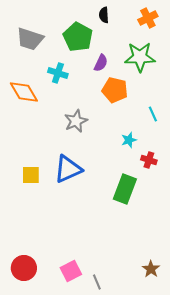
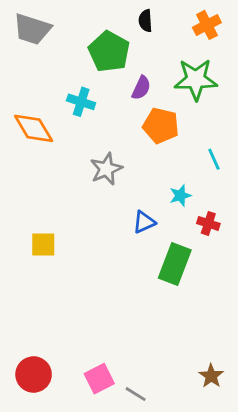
gray trapezoid: (30, 39) -> (32, 29), moved
blue triangle: (68, 169) -> (144, 222), moved, size x0.6
gray line: (97, 282) -> (136, 394), turned -35

